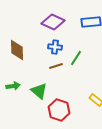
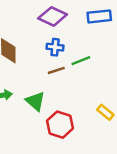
green line: (76, 58) -> (81, 61), turned 35

